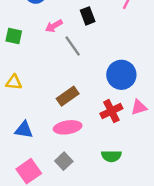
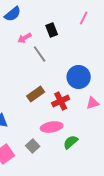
red cross: (111, 111) -> (61, 101), moved
pink ellipse: (68, 127) -> (52, 127), moved
green semicircle: (111, 156) -> (71, 142), turned 140

